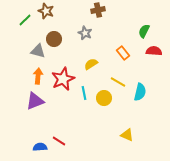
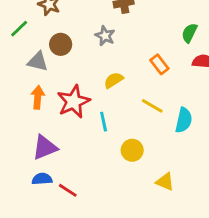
green line: (25, 20) -> (19, 29), moved
yellow circle: (104, 98) -> (132, 150), moved
purple triangle: (35, 101) -> (45, 147), moved
blue semicircle: (40, 147) -> (42, 179), moved

